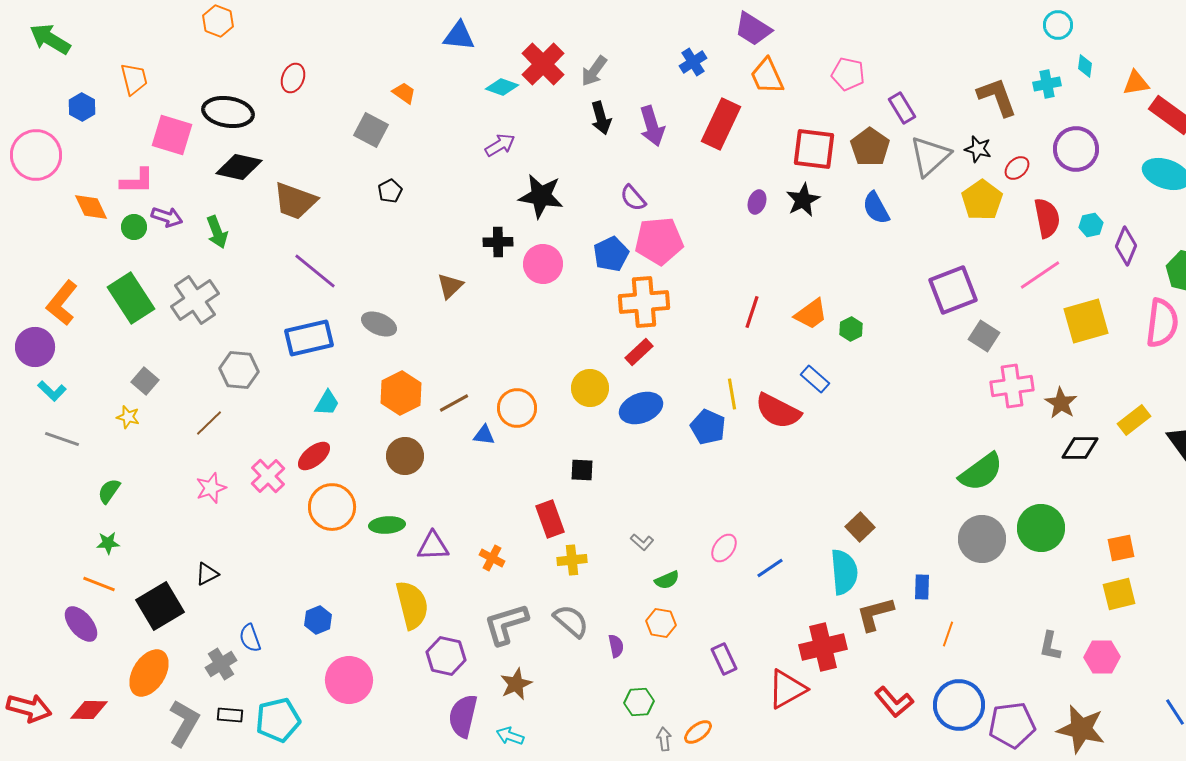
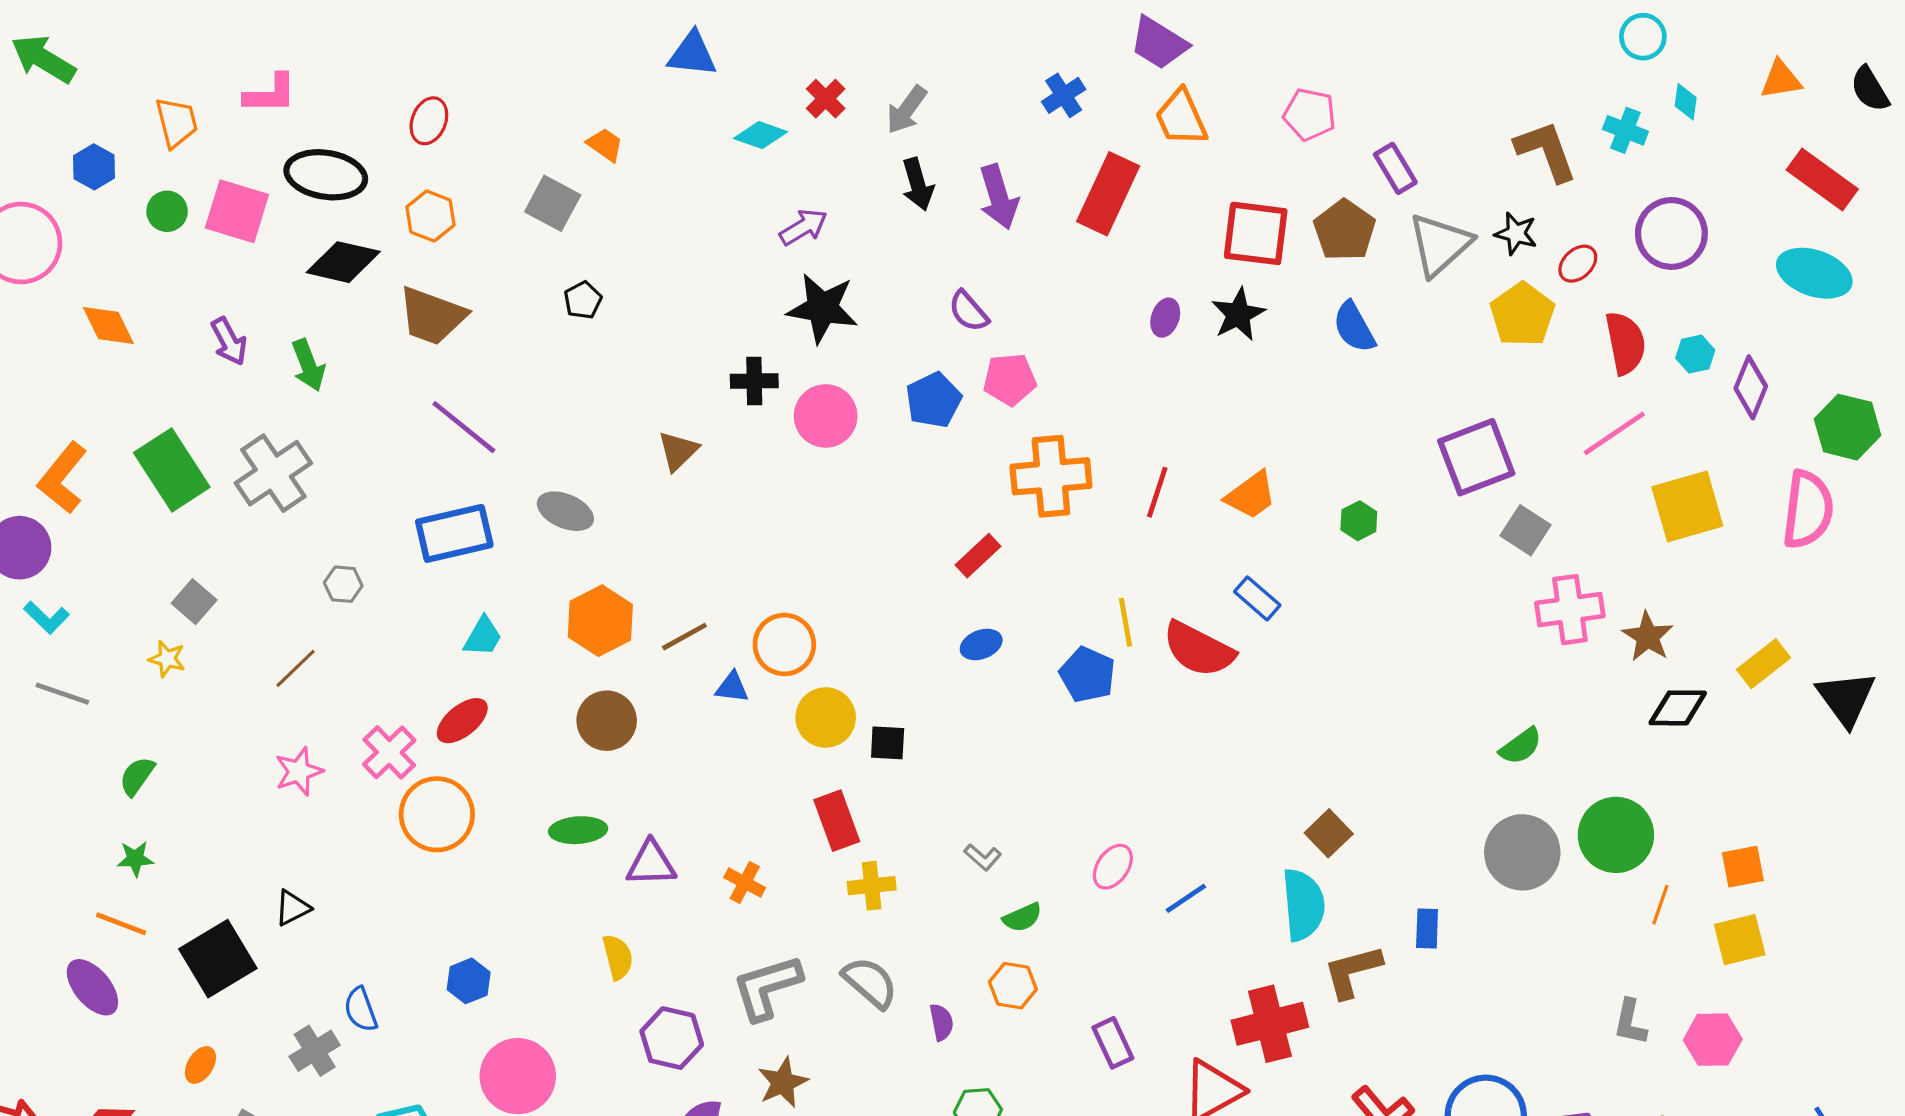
orange hexagon: (218, 21) -> (430, 216), moved
red cross: (543, 64) -> (826, 99), size x0.6
orange triangle: (1136, 83) -> (1781, 80), moved
cyan cross: (1047, 84) -> (1625, 130), turned 32
purple arrow: (500, 145) -> (803, 227), moved
pink L-shape: (137, 181) -> (270, 94), moved
purple arrow: (167, 217) -> (229, 341), turned 44
green circle: (134, 227) -> (167, 211), moved
pink pentagon: (659, 241) -> (1010, 379), size x0.7
orange cross: (644, 302) -> (1051, 476), moved
green hexagon: (851, 329) -> (1359, 521), moved
gray hexagon: (239, 370) -> (343, 584), size x0.6
yellow circle: (590, 388) -> (826, 717), moved
blue ellipse: (641, 408) -> (981, 644), size x0.6
green semicircle: (981, 472) -> (1521, 746), size x0.6
orange circle: (332, 507) -> (437, 814), moved
yellow semicircle: (412, 605) -> (618, 957), size x0.6
orange line: (948, 634) -> (1660, 905), moved
orange ellipse: (149, 673) -> (200, 1065), size x0.5

